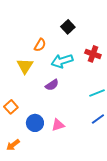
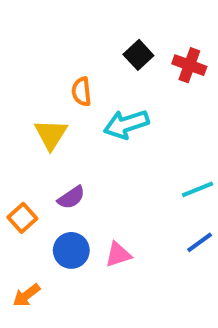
orange semicircle: (40, 45) -> (81, 92), turned 144
red cross: (93, 54) -> (189, 65), moved
purple semicircle: (52, 85) -> (71, 197), moved

